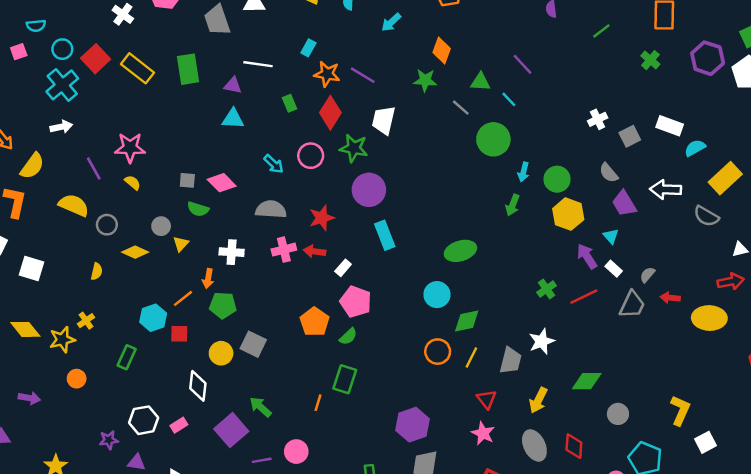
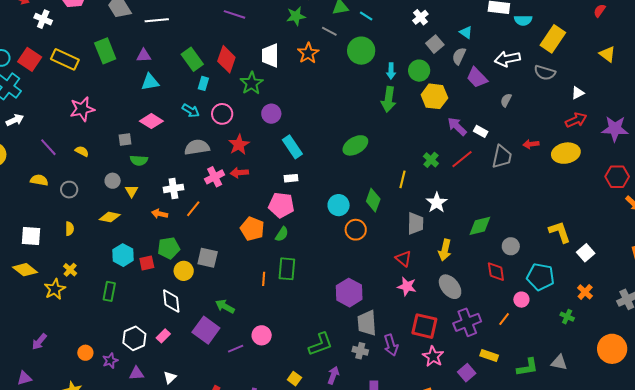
cyan rectangle: (308, 48) -> (203, 83), moved
white line: (258, 64) -> (157, 20), moved
orange star: (327, 74) -> (308, 53), moved, turned -30
purple line: (363, 75) -> (235, 14), moved
green rectangle: (290, 103) -> (192, 59), size x1.6
white cross: (598, 119) -> (420, 17), moved
gray square: (630, 136) -> (435, 44), moved
pink star: (130, 148) -> (82, 109), moved
green star: (354, 148) -> (252, 83), turned -30
cyan semicircle: (695, 148) -> (523, 20), turned -138
pink circle: (311, 156) -> (222, 114), moved
gray semicircle: (609, 173) -> (459, 56), turned 78
pink diamond: (222, 183) -> (151, 121), moved
purple circle: (369, 190) -> (271, 114), size x0.7
yellow semicircle: (74, 205) -> (39, 180), size x0.7
green arrow: (513, 205) -> (388, 99), size x1.4
cyan triangle: (611, 236) -> (466, 32), moved
yellow diamond: (135, 252) -> (110, 217), moved
white square: (31, 268) -> (31, 236), moved
white rectangle: (343, 268) -> (291, 178), moved, turned 56
gray semicircle: (647, 275) -> (506, 100), moved
orange arrow: (208, 278) -> (160, 214), turned 105
cyan circle: (437, 295) -> (339, 205), moved
orange line: (183, 298) -> (193, 209), moved
green pentagon: (223, 305) -> (169, 248), moved
green diamond: (467, 321) -> (373, 200), turned -45
yellow diamond: (25, 329) -> (25, 270), moved
yellow line: (471, 358) -> (403, 179), moved
orange circle: (77, 379) -> (85, 353), moved
purple arrow: (29, 398) -> (39, 342), turned 132
orange line: (318, 403) -> (264, 279), moved
yellow L-shape: (680, 410) -> (560, 232), turned -30
red diamond: (574, 446) -> (496, 272), moved

